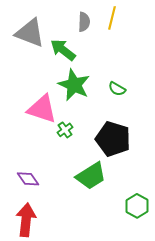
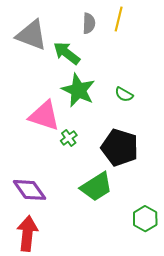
purple diamond: (28, 179) -> (29, 190), size x1.4

